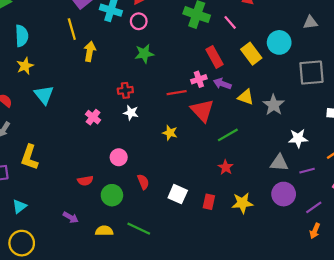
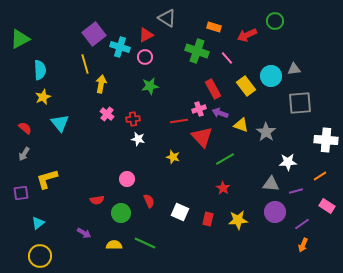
gray triangle: (310, 22) -> (294, 69), moved
pink cross: (93, 117) -> (107, 114), moved
yellow L-shape: (29, 157) -> (47, 179), turned 55

